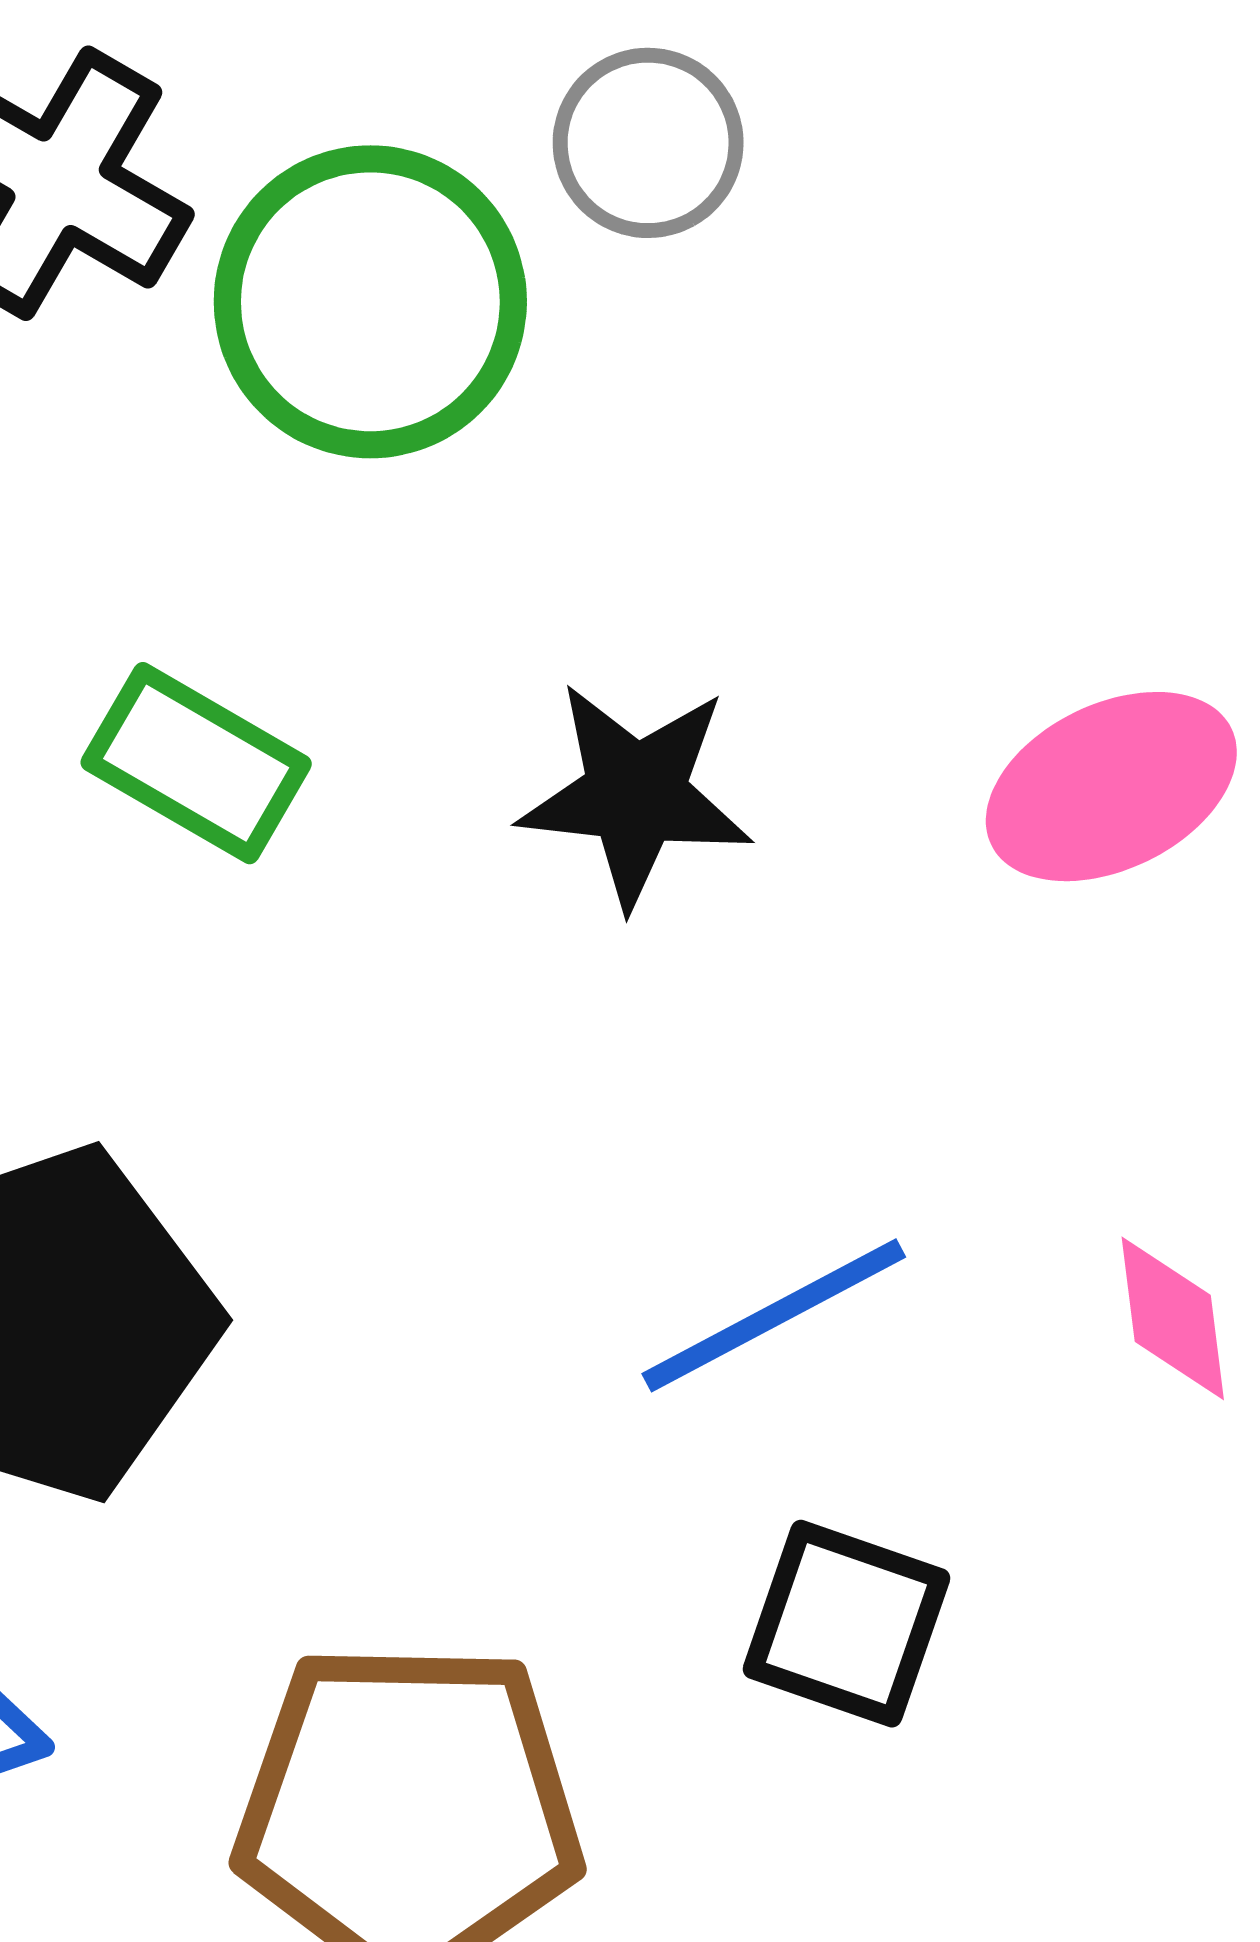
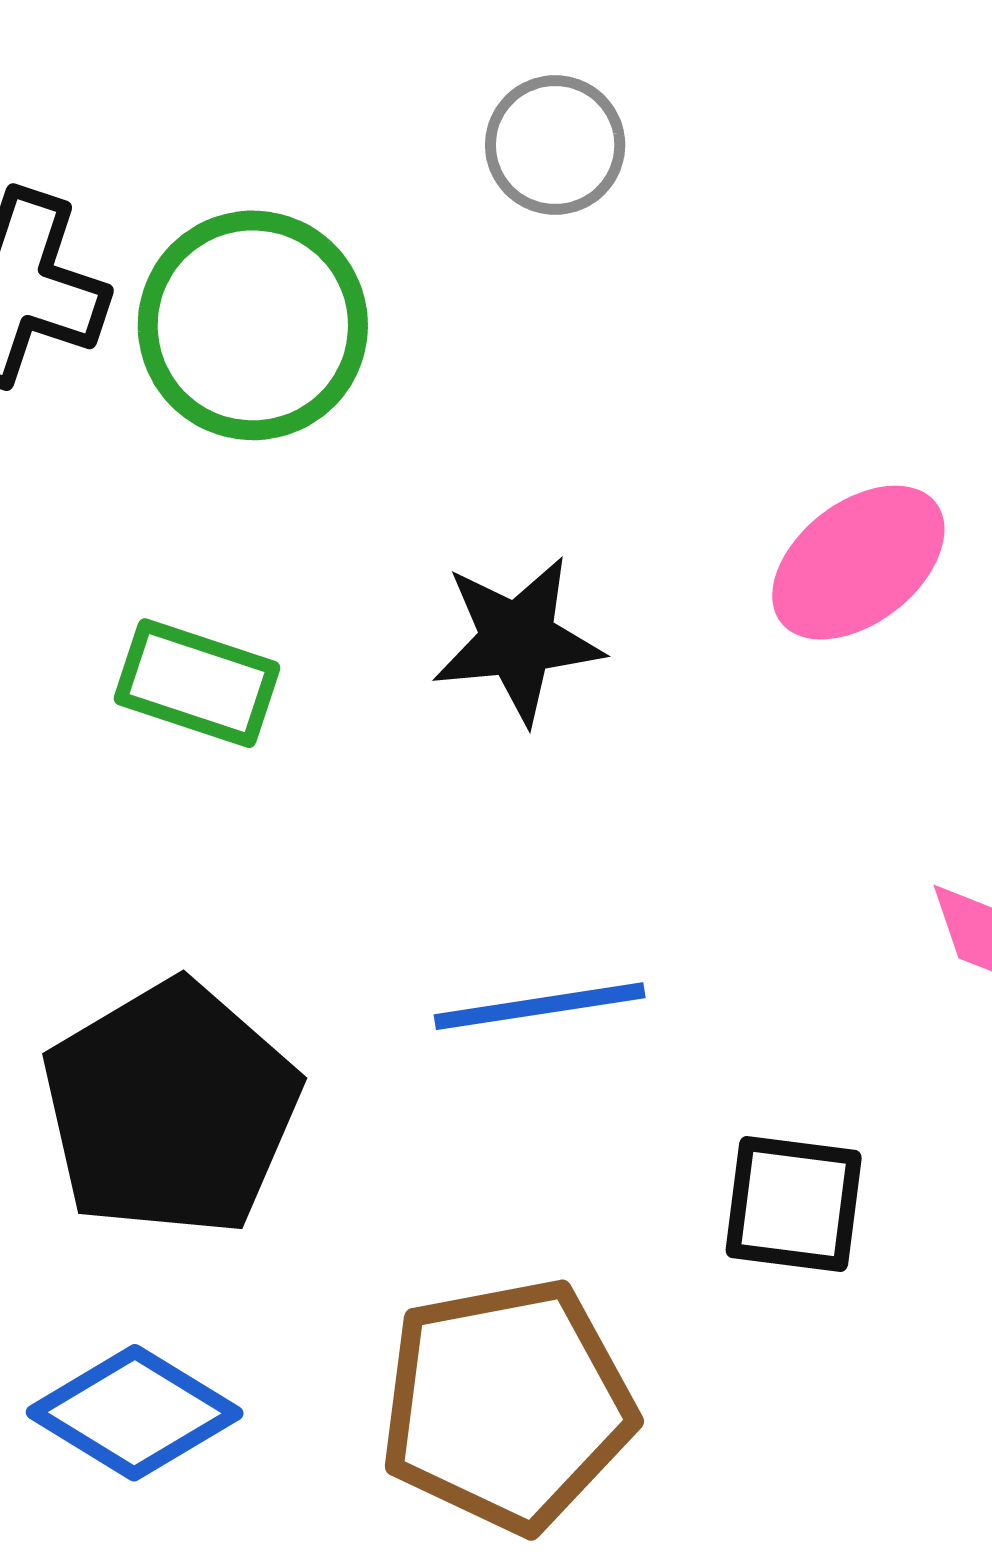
gray circle: (648, 143) -> (555, 145), moved
blue line: (774, 1315) -> (540, 1006), moved, turned 31

